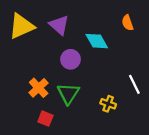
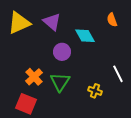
red square: (45, 119) -> (26, 104), moved, size x1.5

